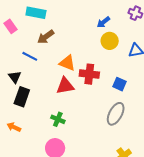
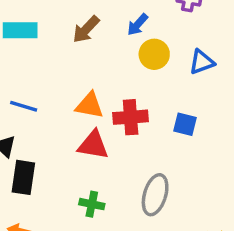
brown arrow: (46, 37) -> (86, 29), moved
red triangle: (65, 86) -> (93, 145), turned 30
gray ellipse: (116, 114) -> (155, 195), moved

